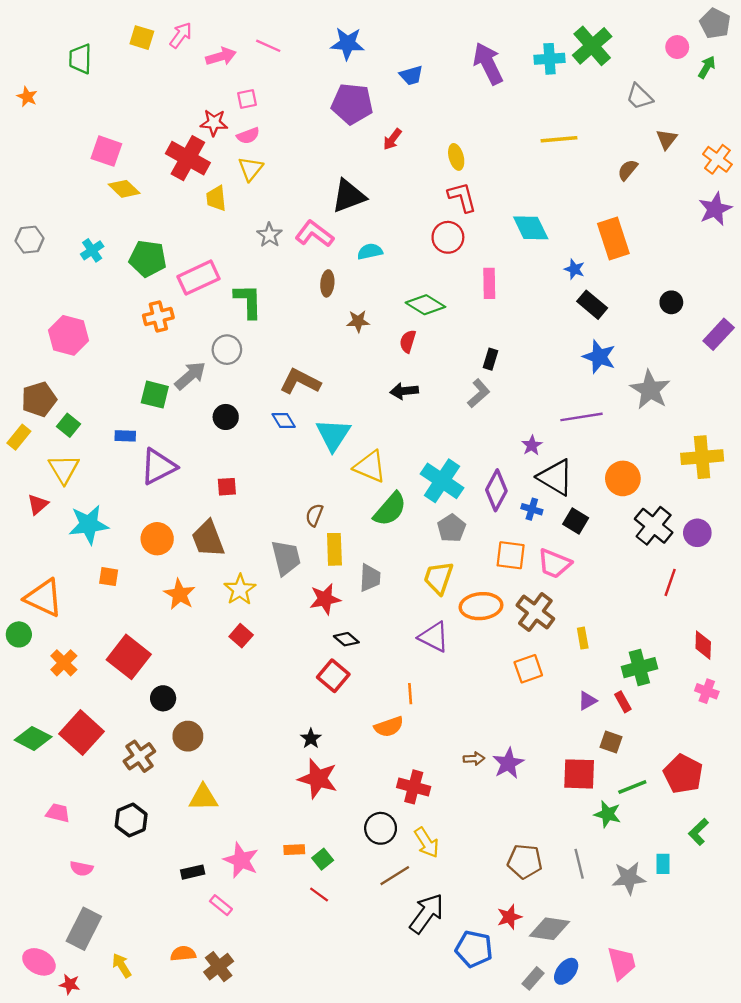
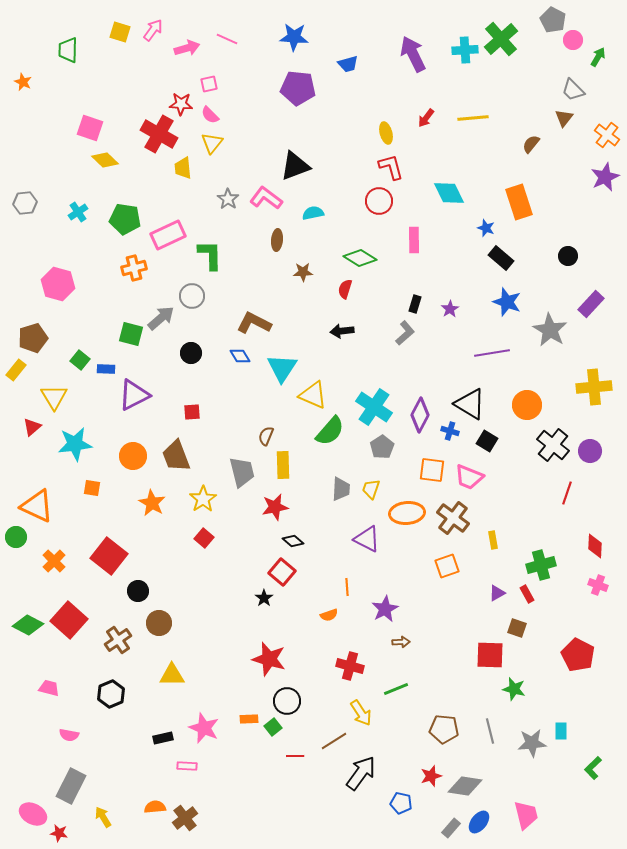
gray pentagon: (715, 23) -> (553, 20), moved
gray trapezoid: (639, 97) -> (573, 90), moved
pink semicircle: (248, 136) -> (210, 115), turned 66
red arrow: (392, 139) -> (426, 118), moved
purple rectangle: (719, 334) -> (591, 304), moved
green square: (68, 425) -> (80, 360), moved
purple star: (532, 445) -> (450, 309), moved
gray trapezoid: (370, 578) -> (341, 489), moved
yellow trapezoid: (438, 578) -> (371, 489), size x0.7
orange semicircle: (389, 727) -> (329, 615), size x0.7
black star: (311, 738) -> (264, 598), moved
purple star: (508, 763) -> (385, 609), moved
green line: (632, 787) -> (396, 689), moved
black circle: (381, 828) -> (287, 701), moved
green L-shape: (699, 832) -> (593, 768), moved
red line: (319, 895) -> (295, 756), moved, turned -36
pink rectangle: (221, 905) -> (187, 766), turned -36
blue pentagon: (474, 949) -> (401, 803), size x0.7

